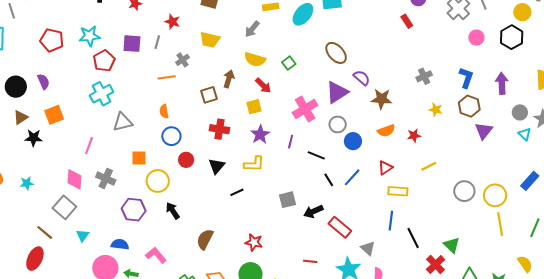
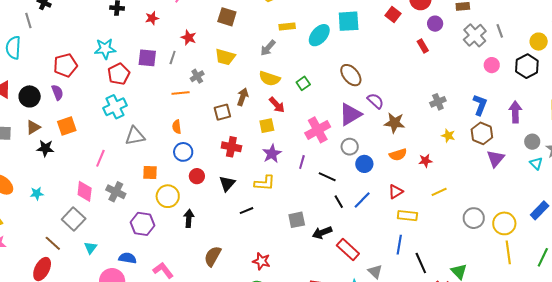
red pentagon: (52, 40) -> (65, 65), moved, turned -30
black arrow: (173, 211) -> (189, 218), moved, turned 36

